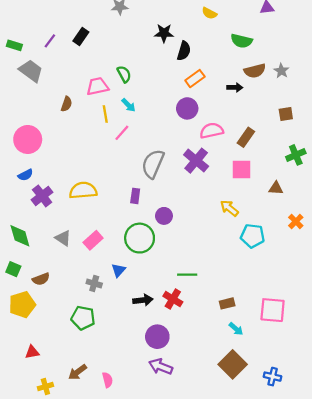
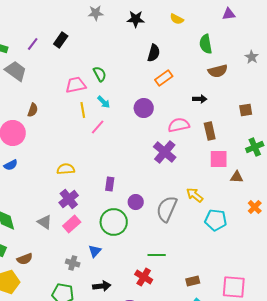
black star: (164, 33) -> (136, 19), moved
green semicircle: (242, 41) -> (206, 44), turned 66
gray star: (281, 71) -> (252, 57), moved
black arrow: (235, 87) -> (200, 99), moved
brown semicircle: (66, 104) -> (33, 110), moved
purple circle: (187, 108) -> (144, 108), moved
brown rectangle: (246, 137) -> (210, 131), turned -48
gray semicircle: (153, 164) -> (167, 209), moved
pink square: (242, 169) -> (219, 159), moved
yellow semicircle: (83, 190) -> (66, 169), moved, size x0.7
purple cross: (42, 196) -> (69, 199), moved
black arrow: (143, 300) -> (102, 286), moved

